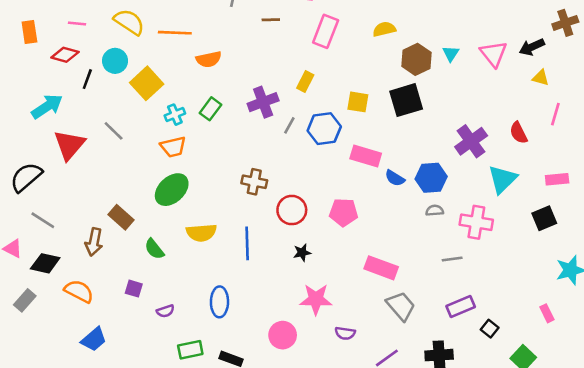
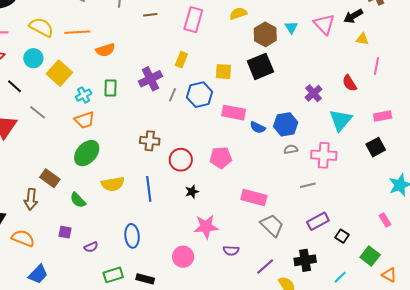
black line: (87, 79) -> (14, 86), moved, turned -63
green rectangle: (210, 109) -> (111, 88), turned -30
purple cross: (471, 141) -> (314, 93), size x0.7

